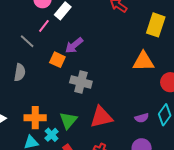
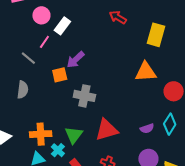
orange square: (57, 60) -> (60, 75), turned -35

